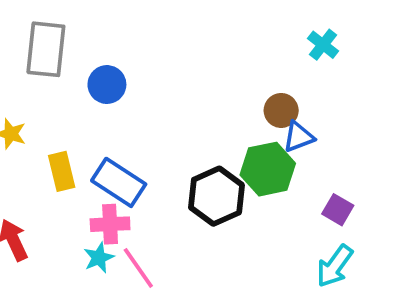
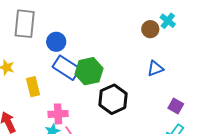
brown circle: (281, 110) -> (150, 29), moved
green hexagon: (268, 169) -> (89, 71), moved
blue rectangle: (119, 182) -> (66, 68), moved

